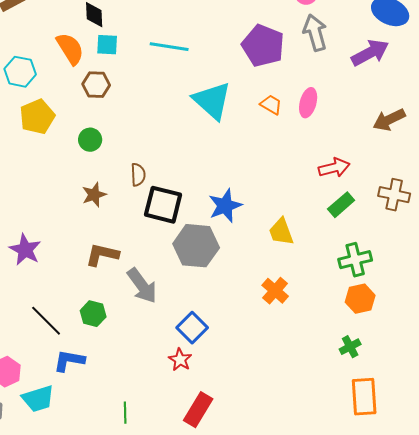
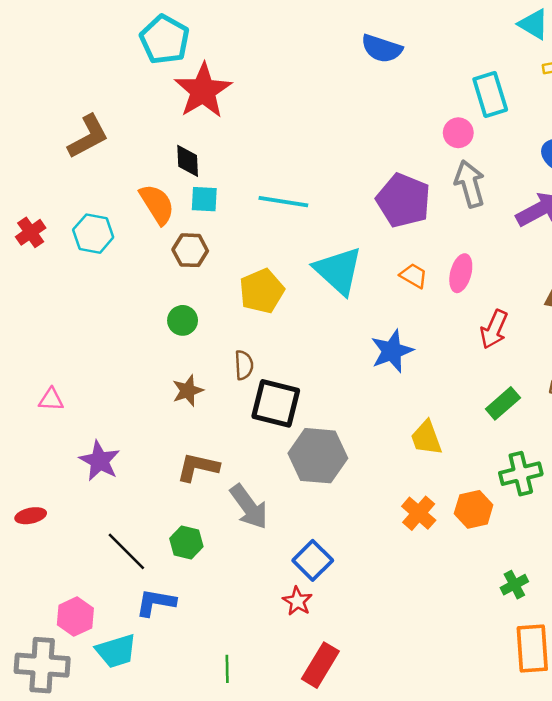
yellow pentagon: (37, 117) -> (262, 291), moved
red arrow: (334, 168) -> (494, 329), moved, turned 128
blue star: (225, 206) -> (392, 351), moved
orange hexagon: (360, 299) -> (474, 509), moved

